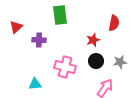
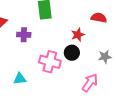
red semicircle: (114, 23) -> (99, 18), turned -91
black circle: (96, 61) -> (72, 53), moved

